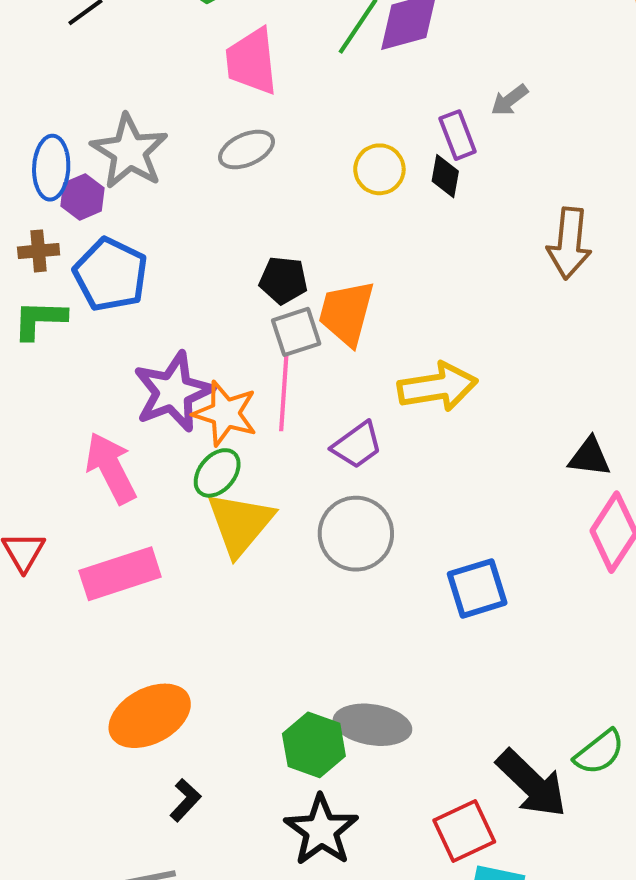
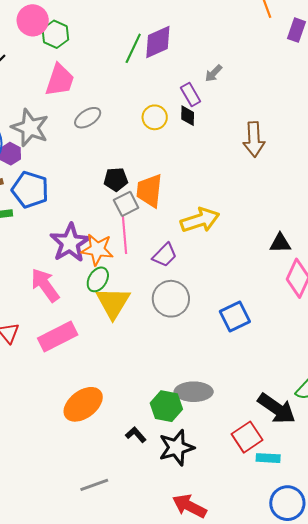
pink trapezoid: (252, 61) -> (60, 80), moved, turned -147
black L-shape: (185, 800) -> (136, 435), moved, turned -75
black star: (321, 830) -> (176, 448), turned 30

